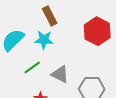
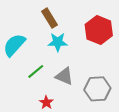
cyan star: (44, 40) -> (58, 42), moved

